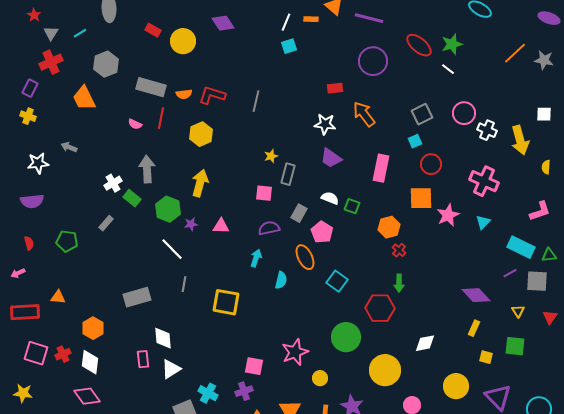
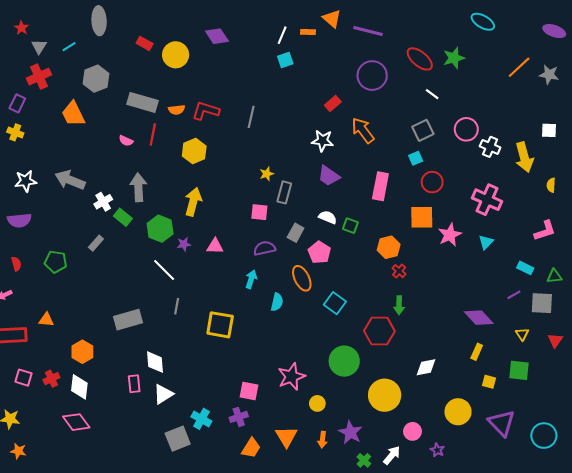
white line: (448, 69) -> (432, 94), moved
red rectangle: (335, 88) -> (333, 103), turned -35
gray arrow: (69, 147) -> (70, 180), moved, size x1.8
cyan rectangle: (521, 247) -> (525, 268), size x0.6
pink square: (36, 353) -> (24, 378), size x0.7

